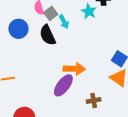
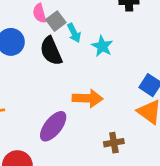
cyan star: (89, 11) -> (102, 46), moved
purple ellipse: (63, 85) -> (53, 126), moved

